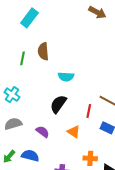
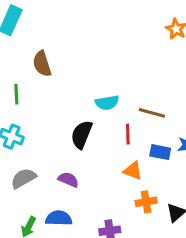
green line: (23, 58) -> (16, 94), moved
cyan semicircle: (66, 77) -> (107, 103), moved
orange triangle: (74, 132) -> (133, 171), moved

